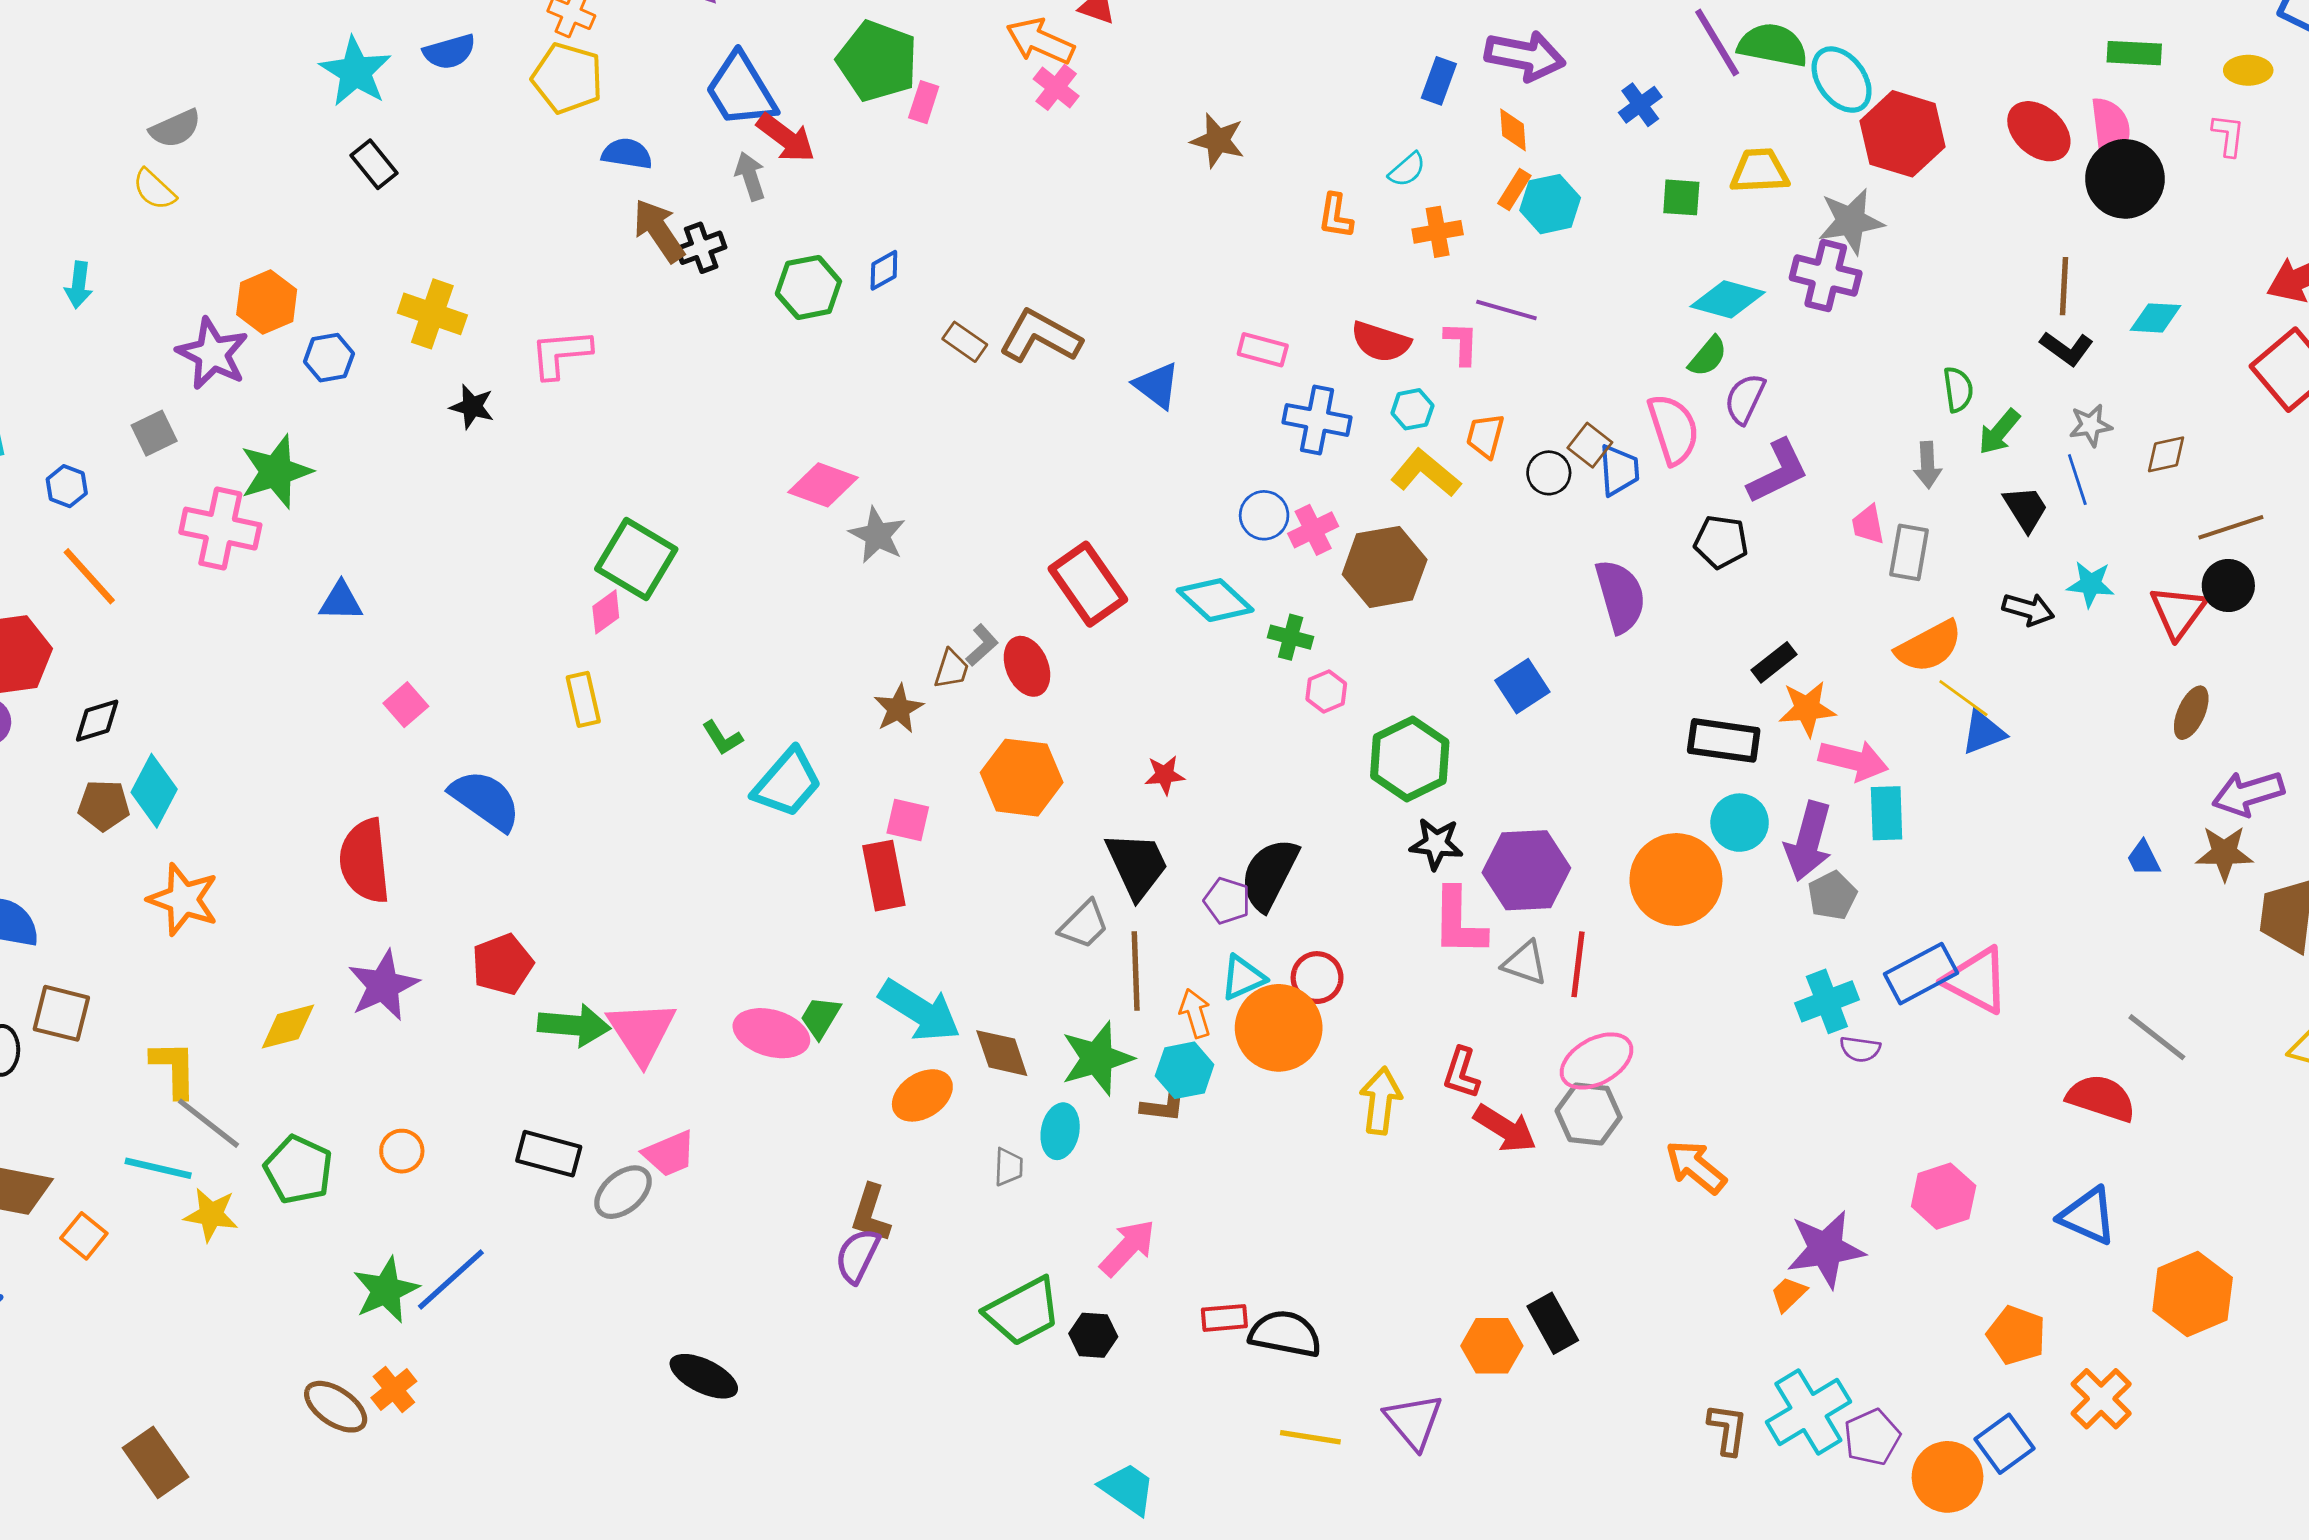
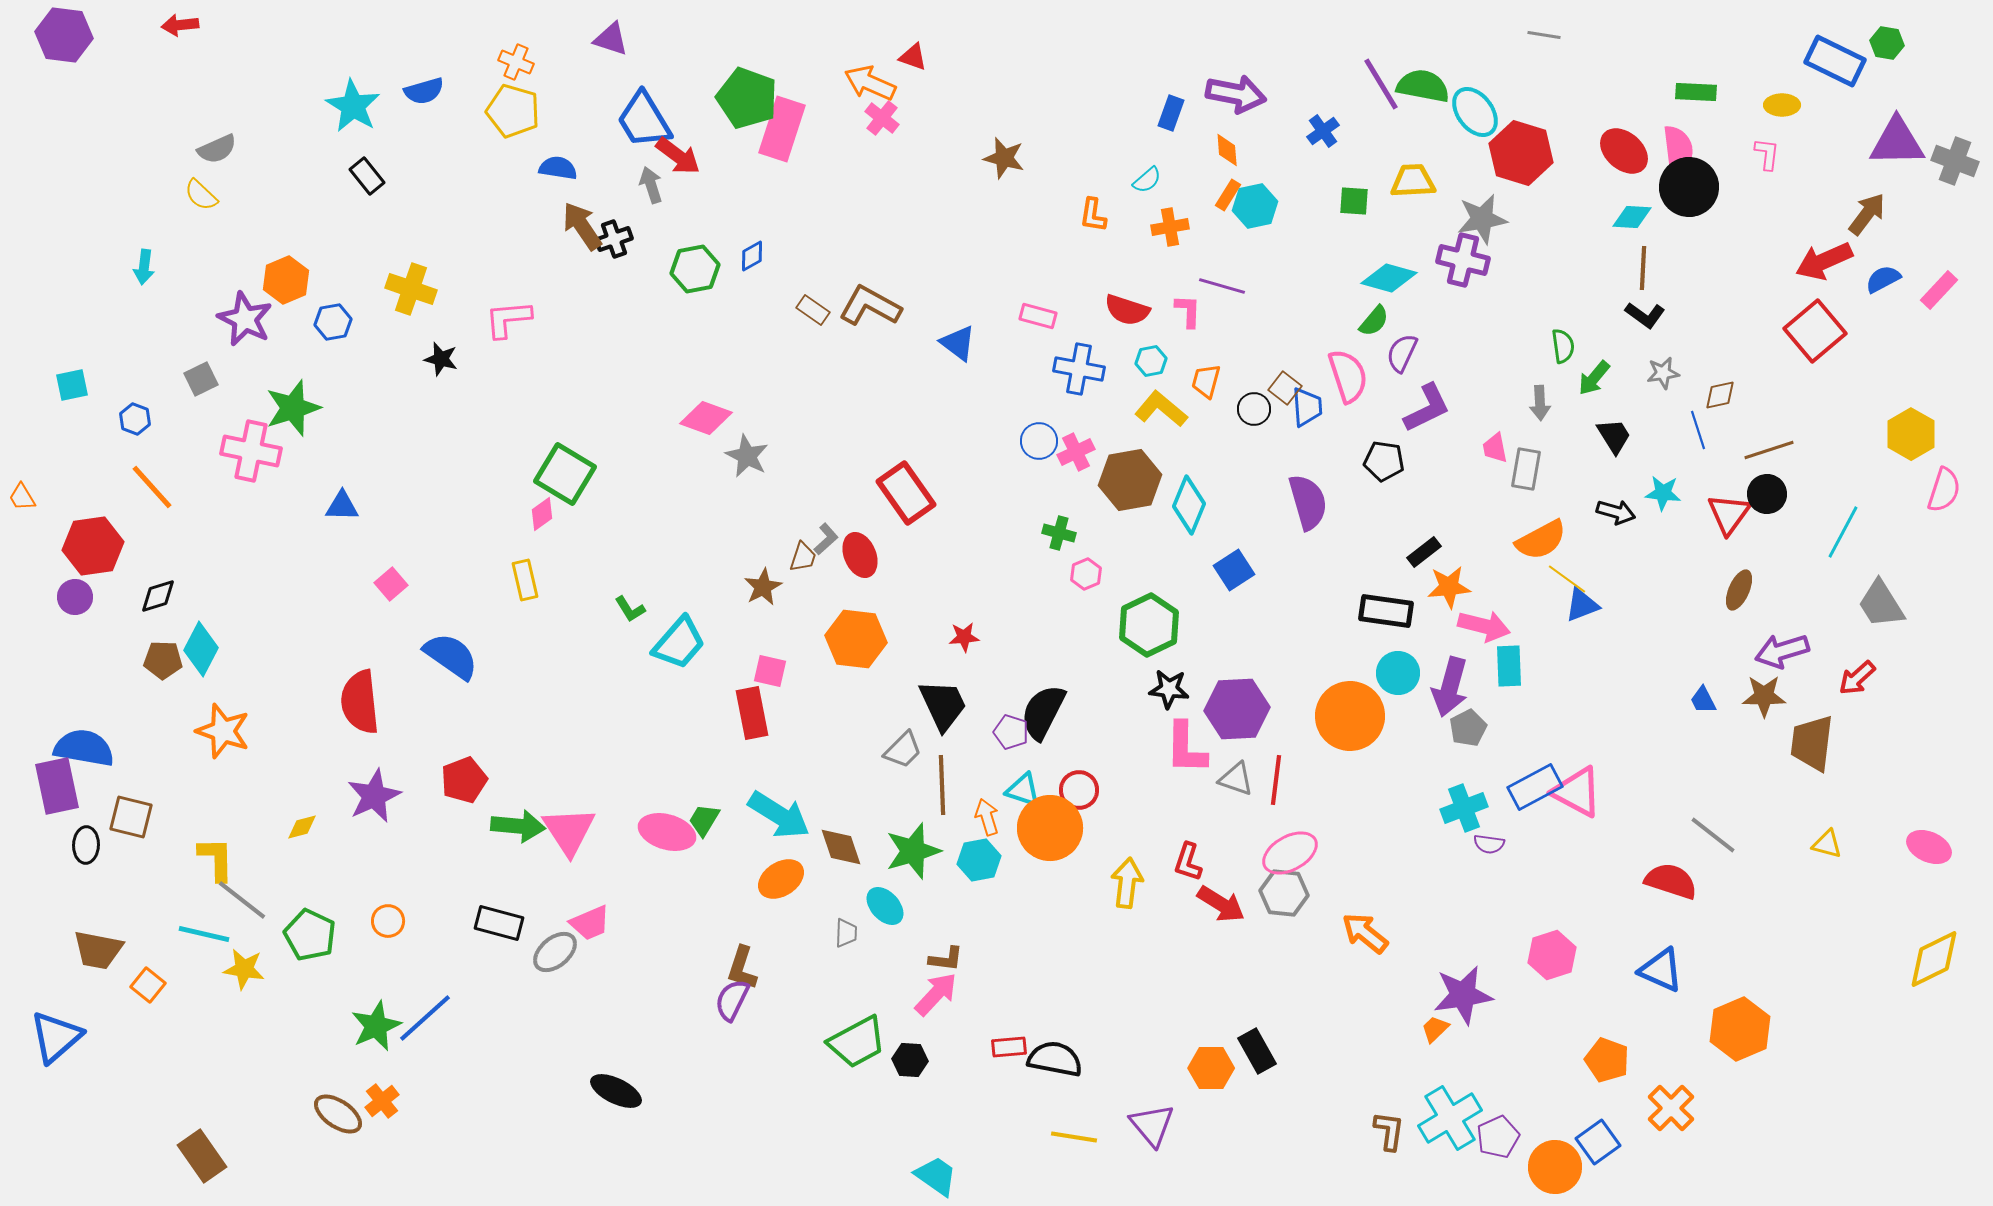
pink rectangle: (924, 102) -> (782, 129), size x2.0
cyan diamond: (2155, 318) -> (1632, 217), moved
blue line: (2077, 480) -> (1698, 430), moved
cyan diamond: (1215, 600) -> (1189, 505), moved, turned 70
cyan triangle: (1243, 978) -> (1023, 790), turned 42
yellow diamond: (288, 1027) -> (302, 827), size x0.7
brown L-shape: (1163, 1106) -> (946, 959), moved
cyan ellipse: (1060, 1131) -> (885, 906), turned -54

